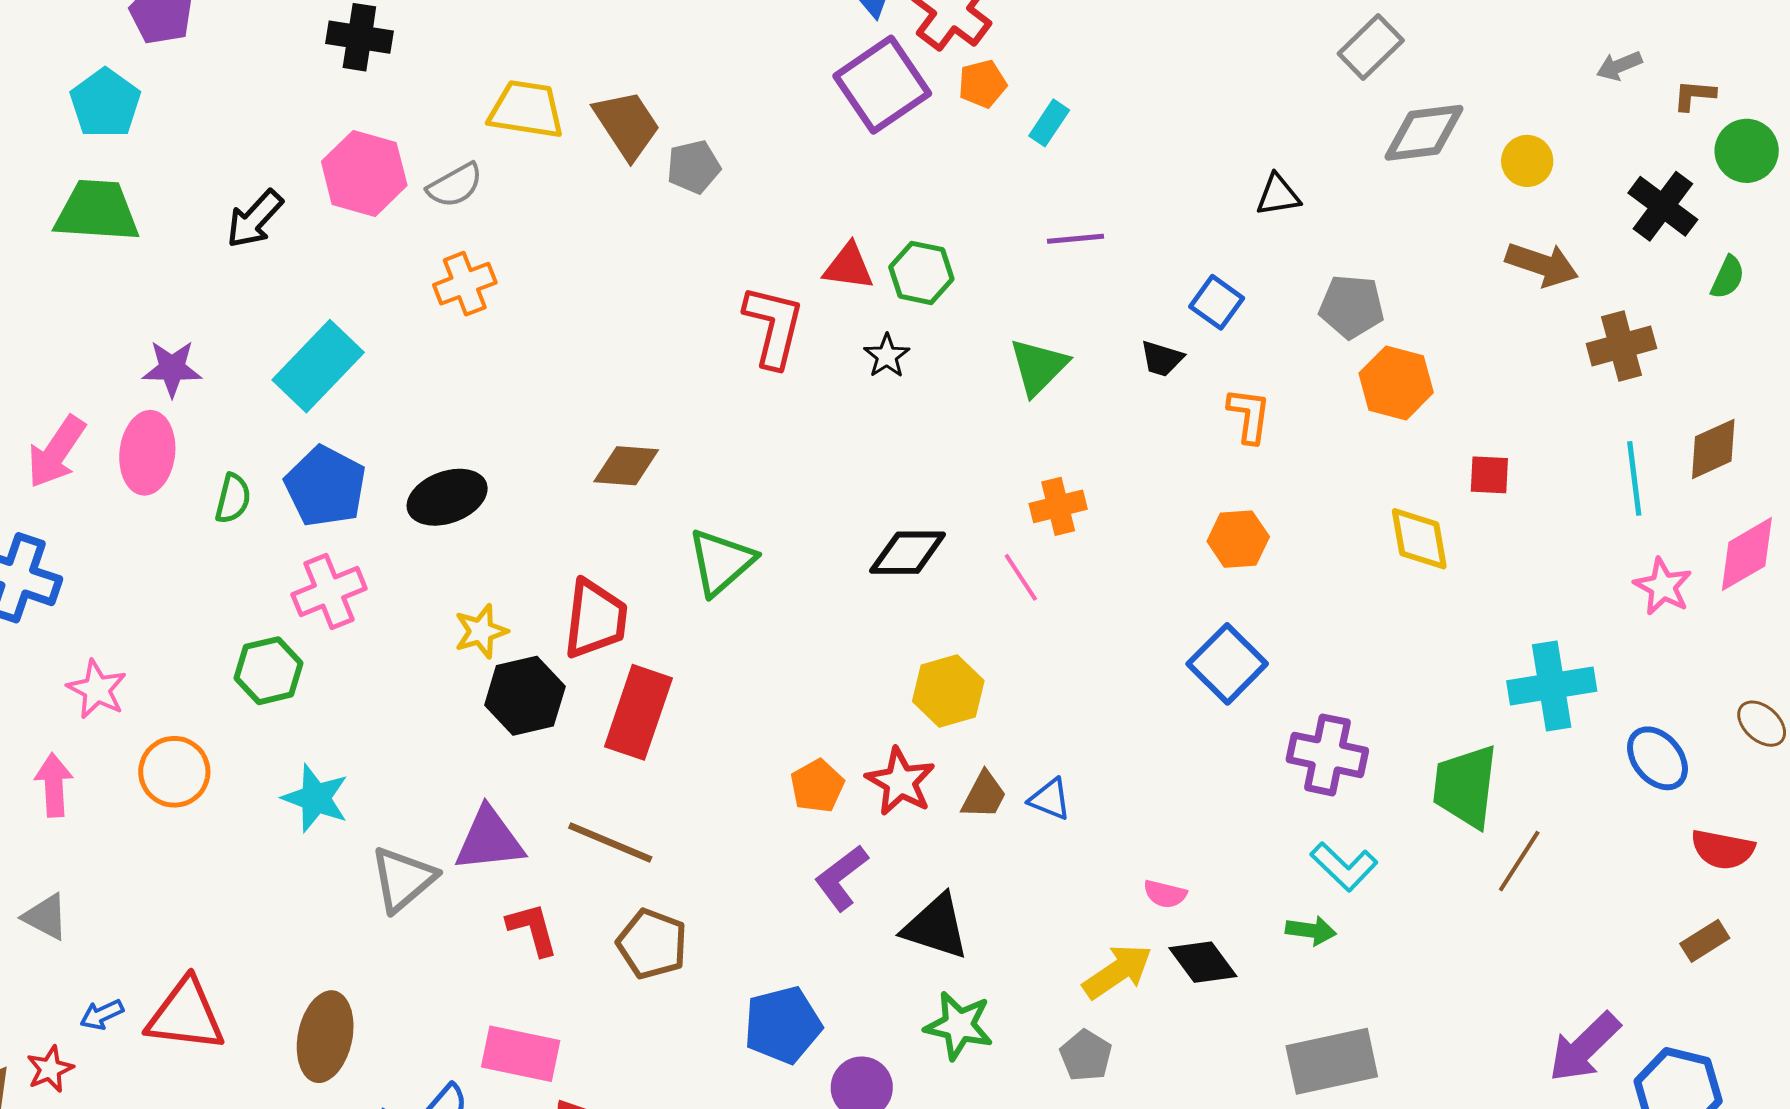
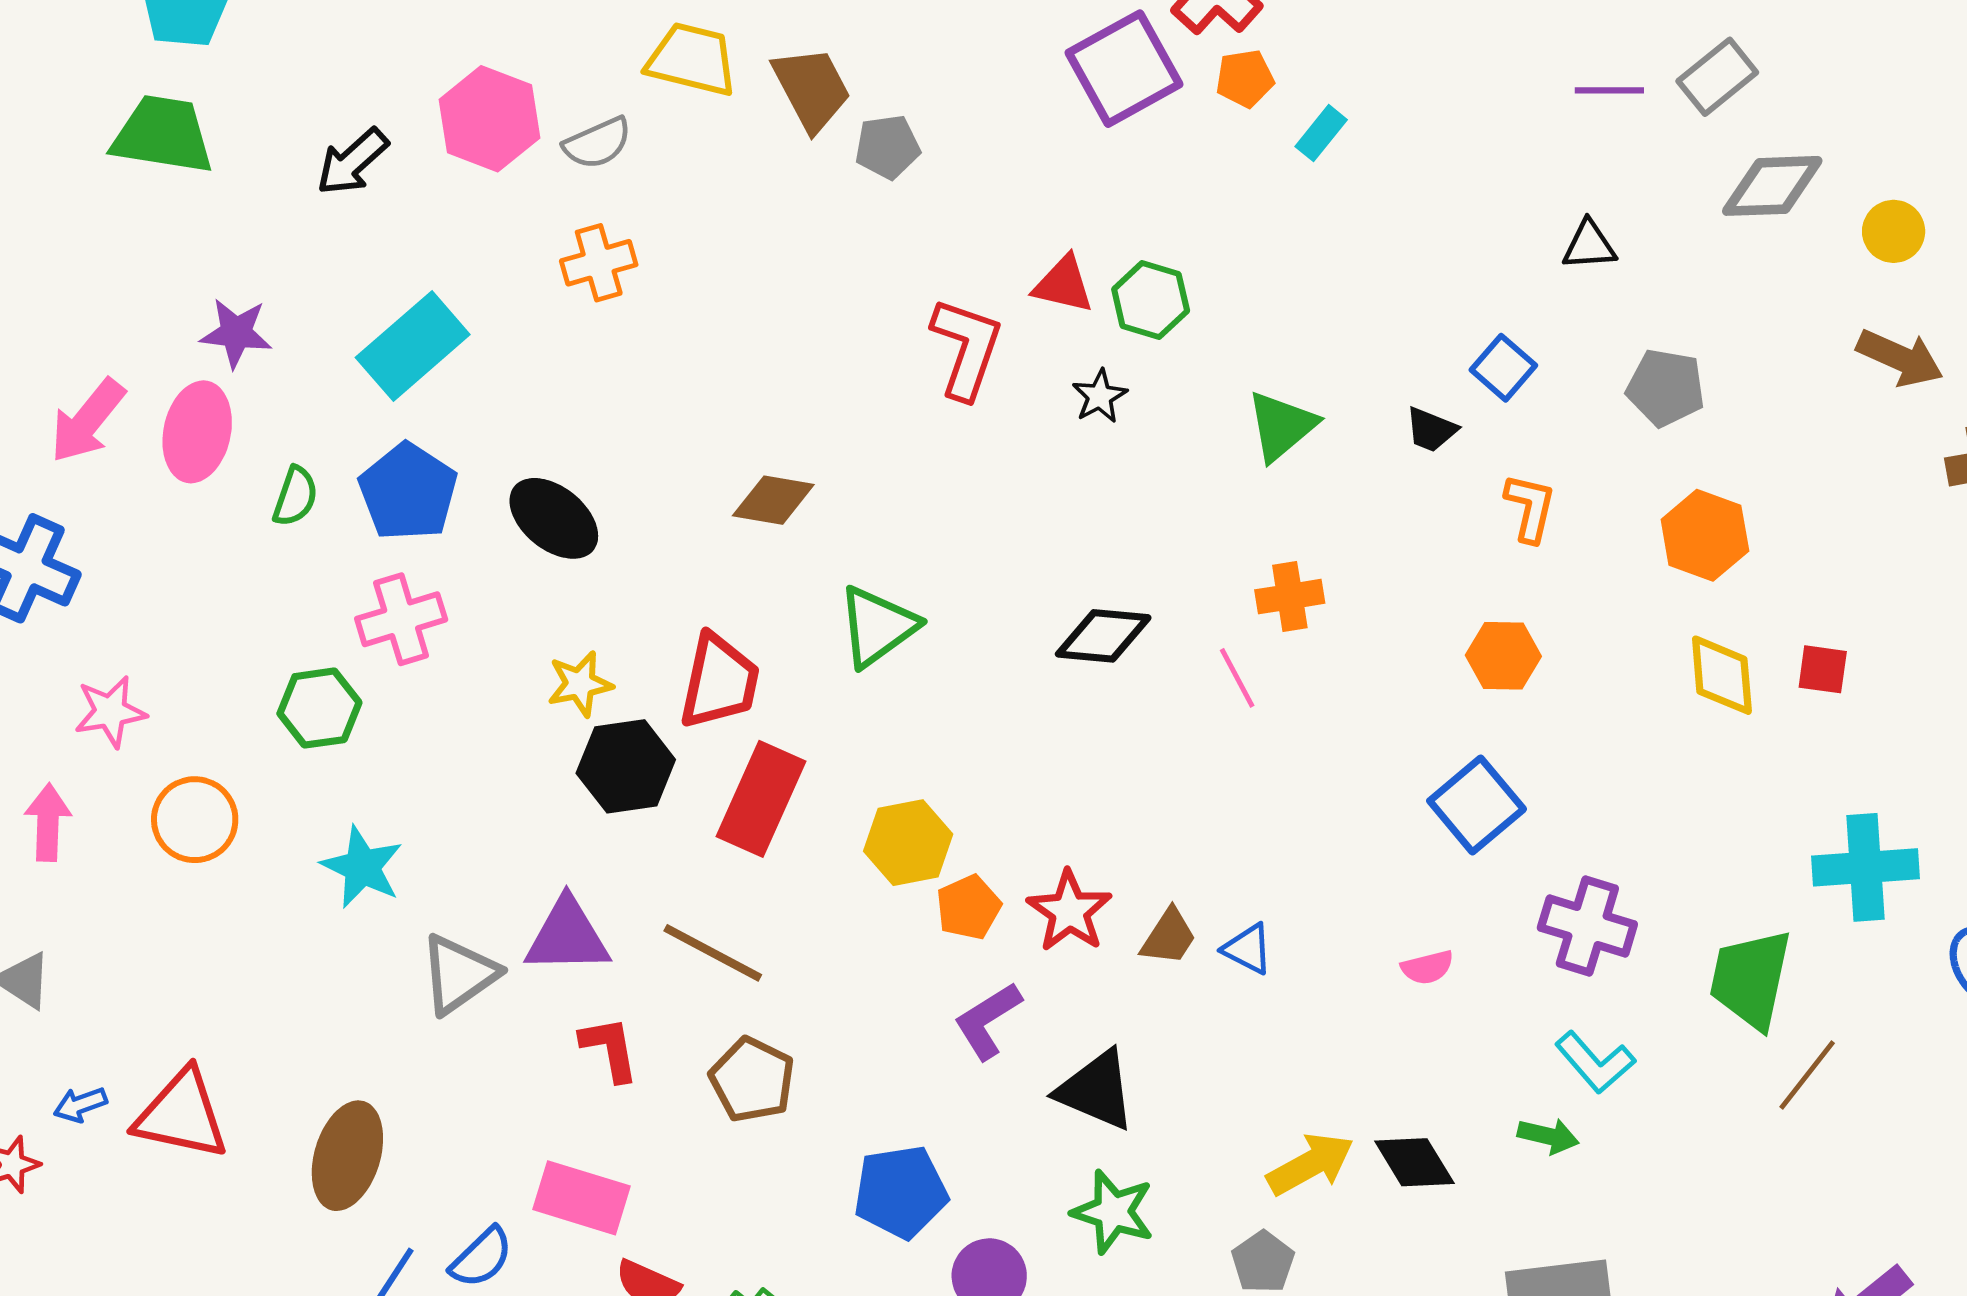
purple line: (1076, 239) -> (1609, 90), moved
orange hexagon: (1396, 383) -> (1705, 535), moved
red square: (1489, 475) -> (1823, 669), moved
black ellipse: (447, 497) -> (554, 518), turned 54
pink star: (97, 689) -> (110, 712), turned 30
yellow hexagon: (948, 691) -> (908, 843), moved
pink semicircle: (1165, 894) -> (1427, 967), moved, turned -33

